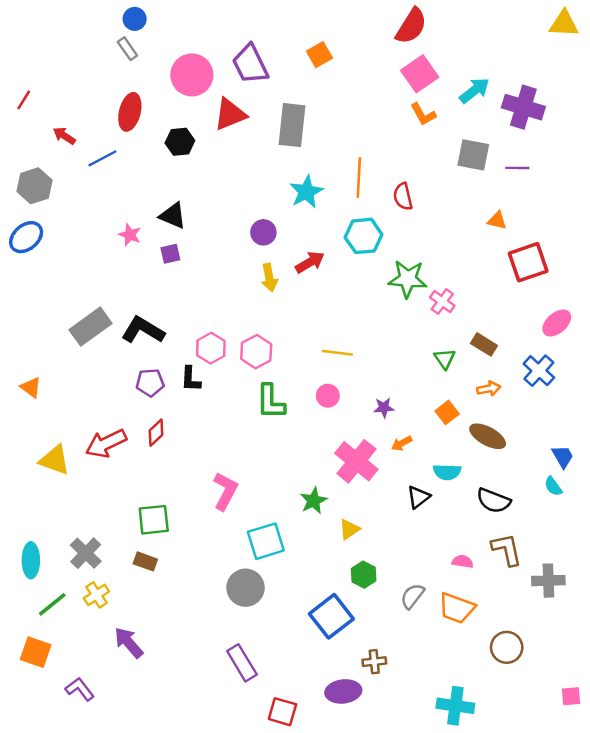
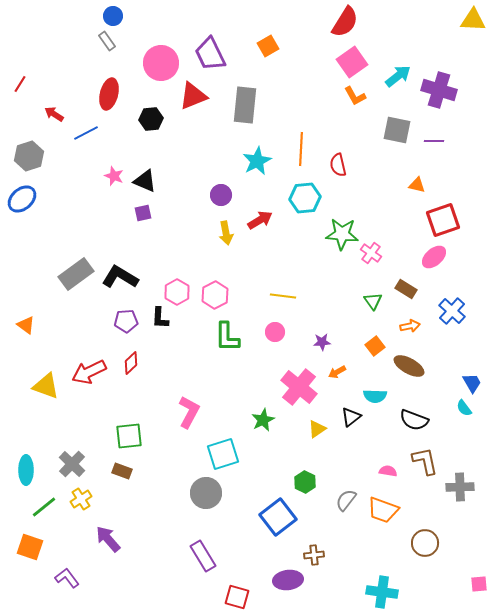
pink star: (130, 235) -> (114, 176), moved
pink ellipse: (557, 323) -> (434, 257), moved
yellow triangle: (349, 529) -> (317, 429), moved

